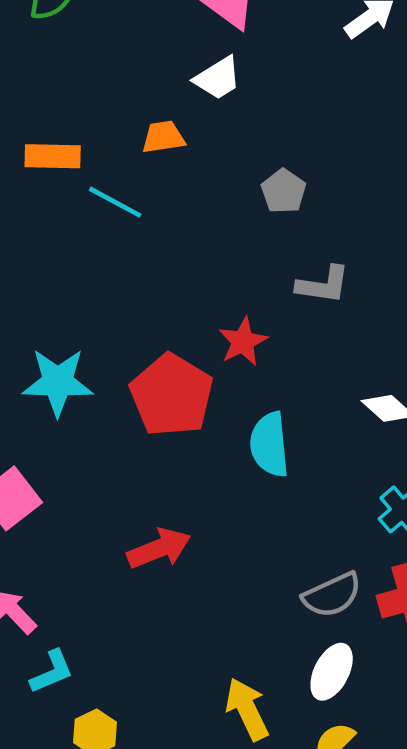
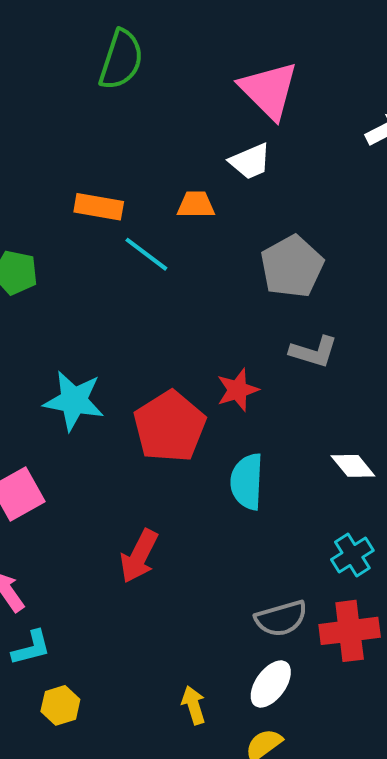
gray pentagon: (284, 191) -> (292, 267), size x1.6
red arrow: (159, 548) -> (139, 556), turned 130
yellow arrow: (247, 709) -> (194, 705), size x0.7

